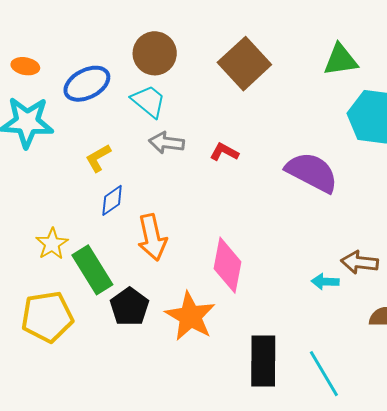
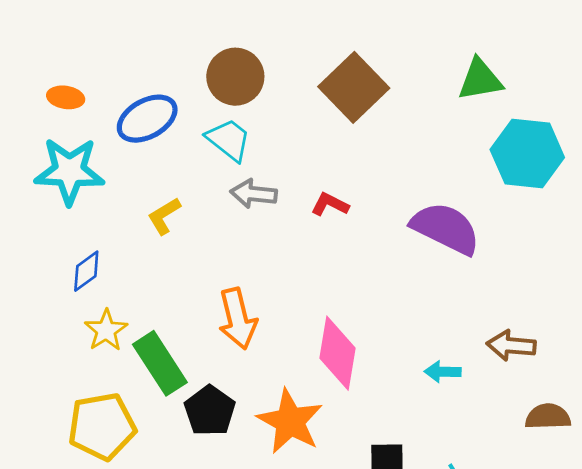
blue diamond: (112, 200) -> (86, 271), moved
cyan arrow: (325, 282) -> (443, 372), moved

